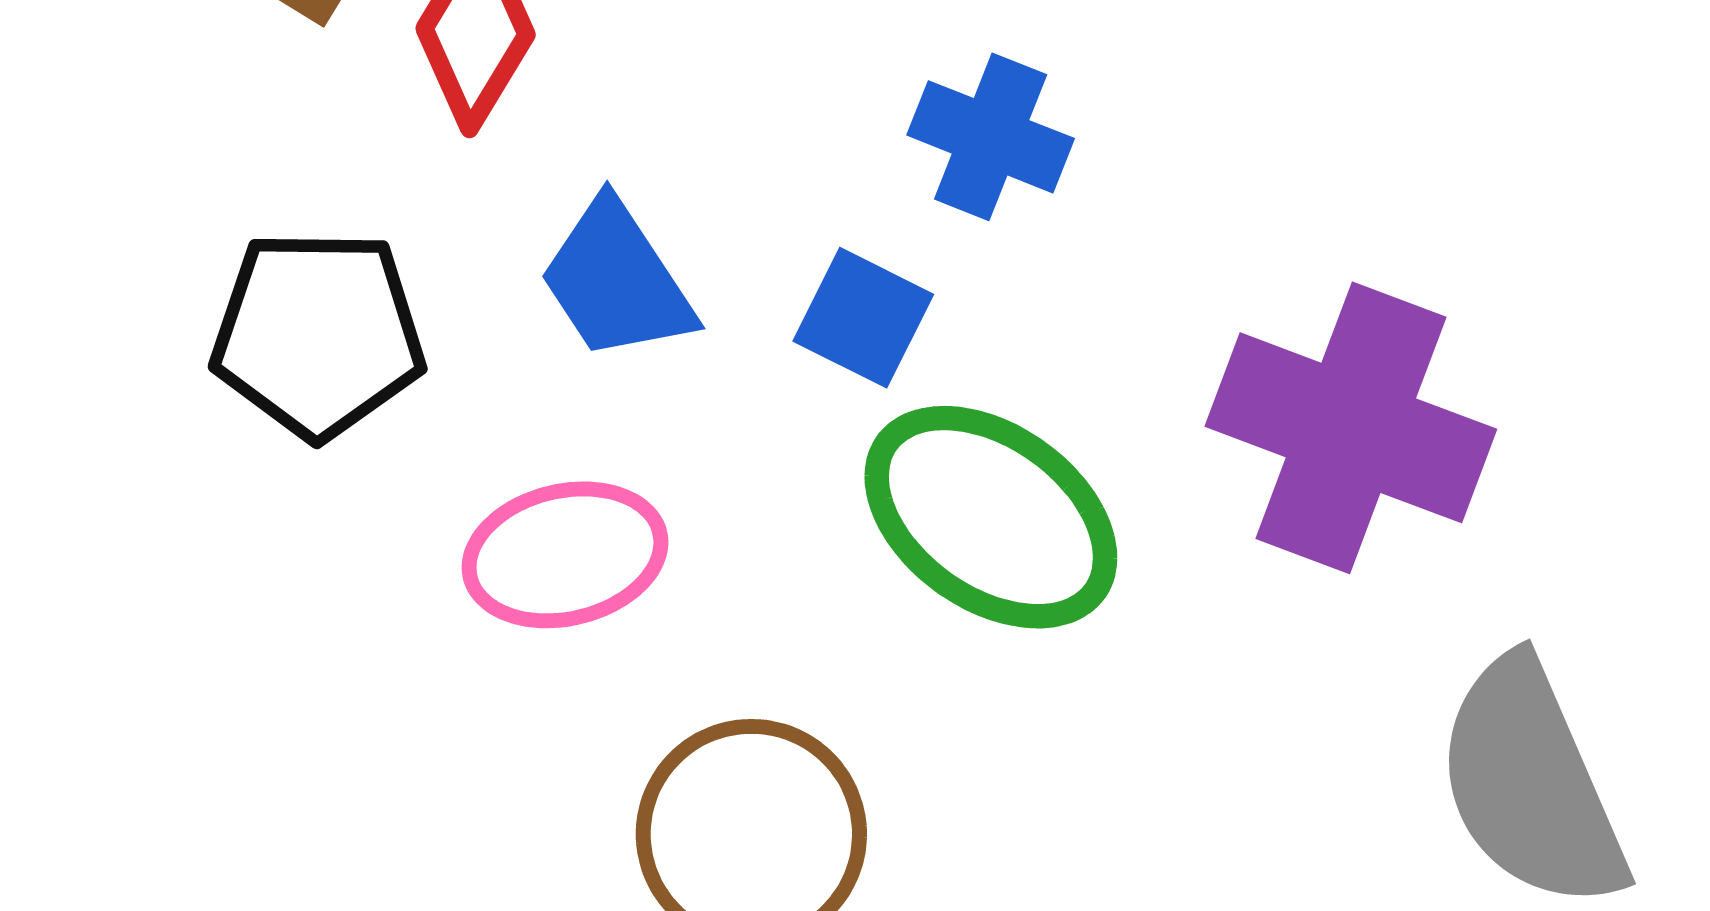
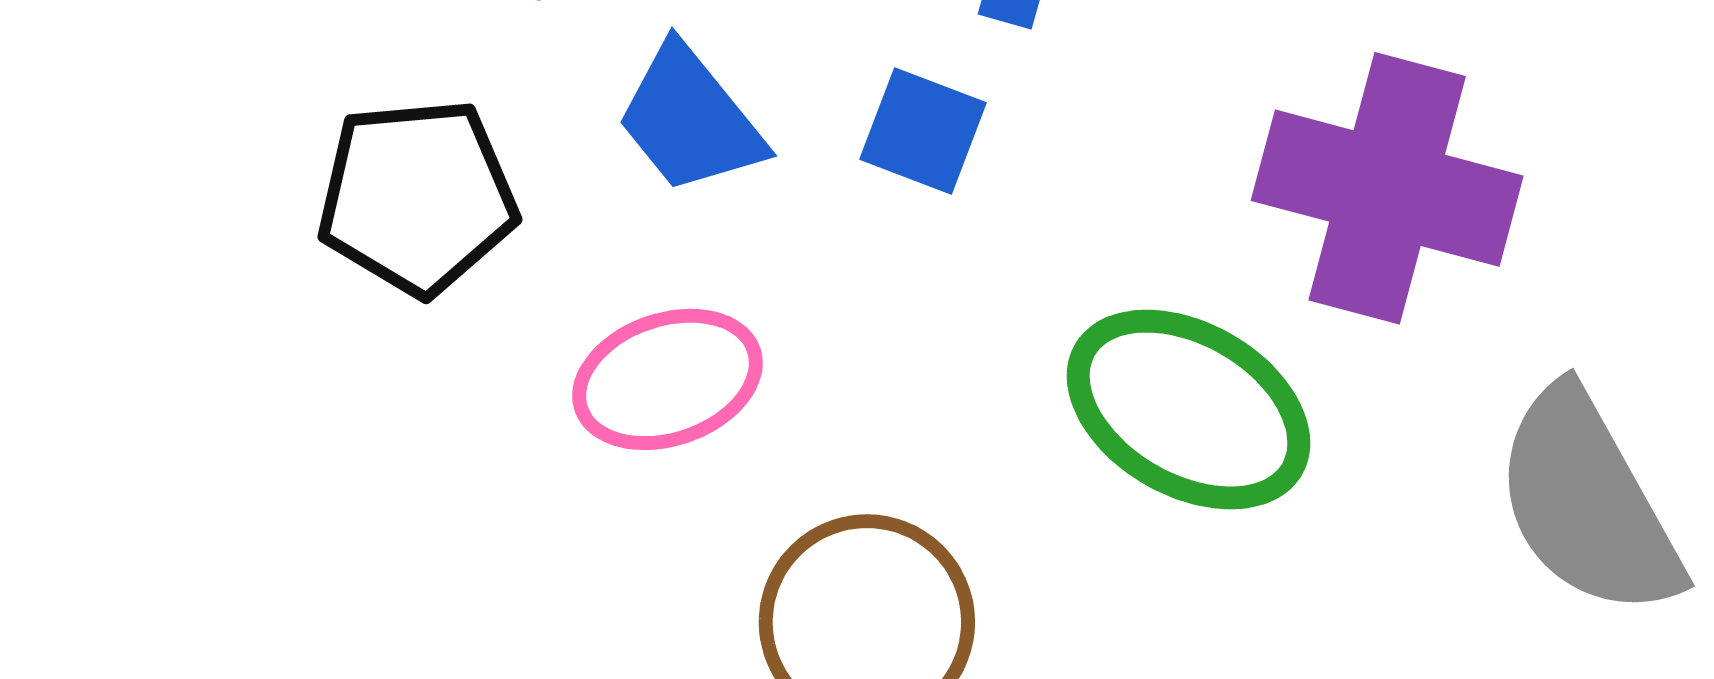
green ellipse: (991, 517) -> (1189, 410), moved

